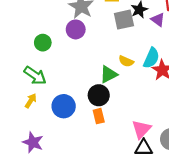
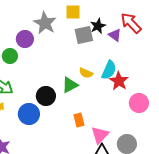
purple circle: (76, 29) -> (25, 39), moved
black circle: (99, 95) -> (46, 96), moved
orange rectangle: (99, 116) -> (79, 120), moved

